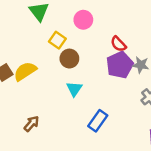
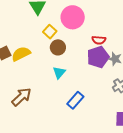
pink circle: (83, 20) -> (73, 17), size x1.5
red semicircle: (118, 44) -> (99, 40), turned -48
brown arrow: (31, 124) -> (21, 97), size x1.5

